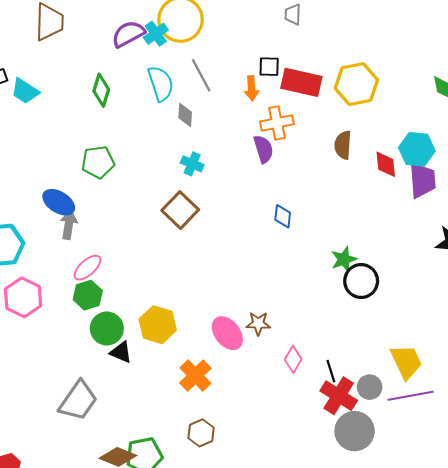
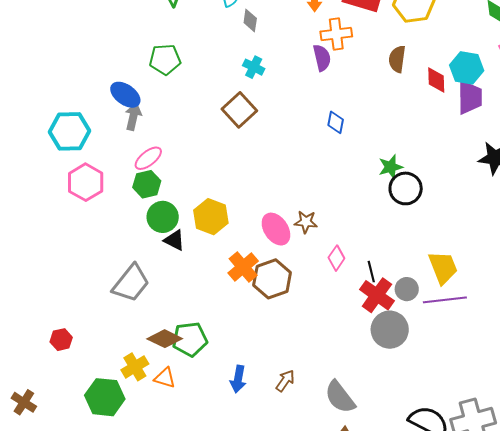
brown hexagon: (201, 433) -> (272, 279), moved, size x1.5

